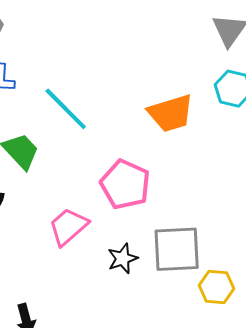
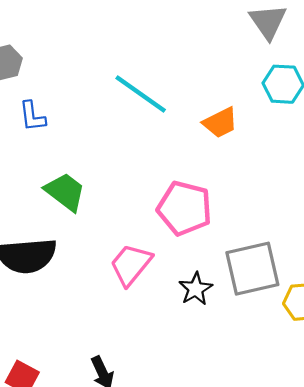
cyan line: (66, 109) -> (141, 94), moved
orange trapezoid: (171, 113) -> (220, 123), size x0.7

